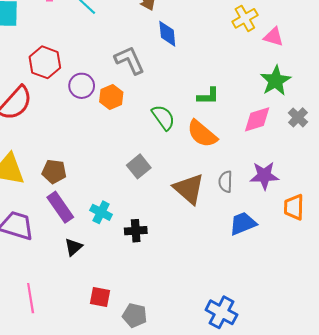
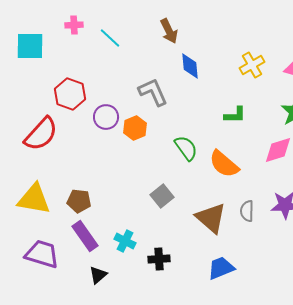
yellow cross: (245, 18) -> (252, 65), moved
green L-shape: (208, 96) -> (235, 115), moved
blue trapezoid: (243, 224) -> (221, 268), moved

